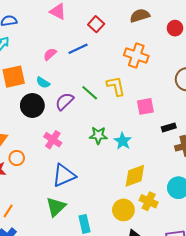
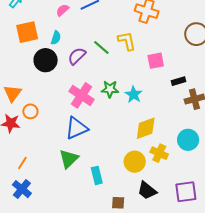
cyan semicircle: (43, 83) -> (56, 38), turned -104
pink cross: (53, 140) -> (81, 95), moved, size x1.4

